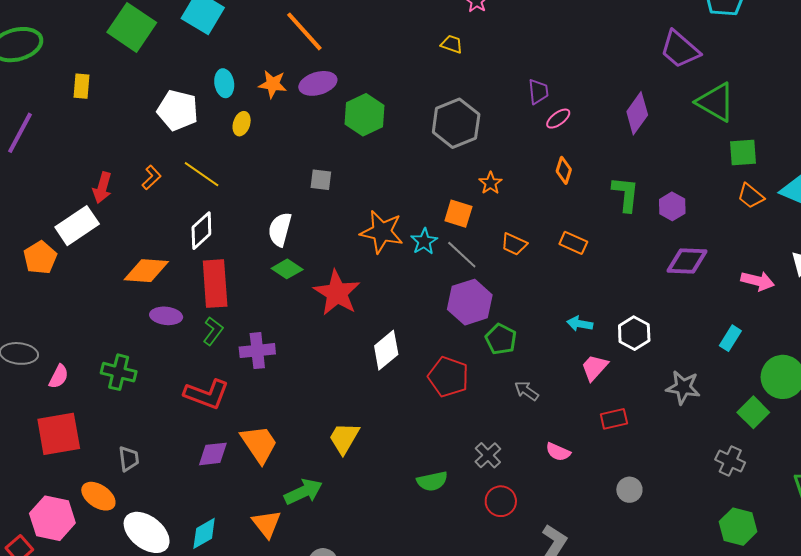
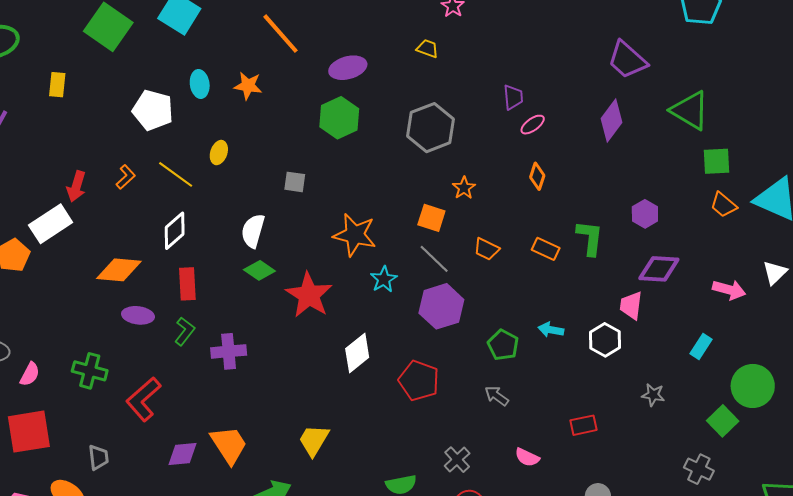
purple trapezoid: (680, 49) -> (627, 60), moved
purple ellipse: (318, 83) -> (348, 68), moved
yellow ellipse: (242, 124) -> (219, 153), moved
green L-shape: (626, 194) -> (590, 238), moved
cyan star: (424, 241) -> (384, 279), moved
red rectangle: (215, 284) -> (187, 284), size x0.7
green pentagon: (501, 339) -> (503, 345), moved
pink trapezoid: (594, 368) -> (631, 305), moved, turned -36
gray star: (683, 387) -> (653, 395), size x0.7
red L-shape: (207, 394) -> (143, 399), moved, turned 117

